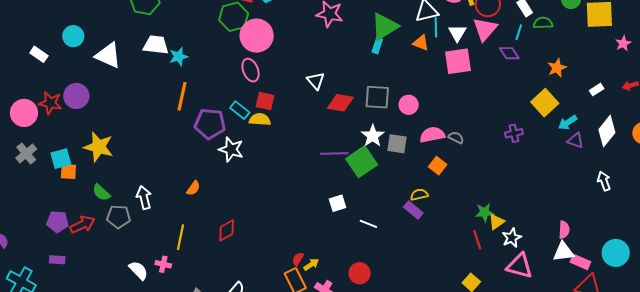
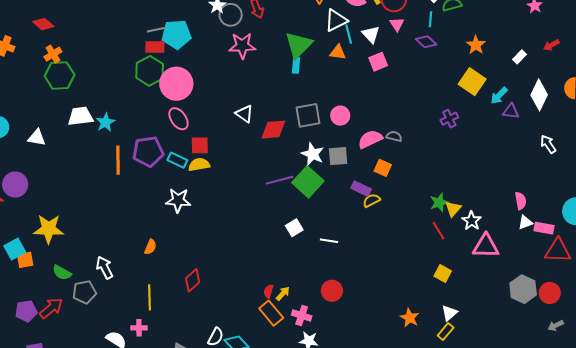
pink triangle: (485, 29) -> (397, 24), size x0.6
white triangle: (108, 55) -> (37, 138), size x0.7
pink square: (458, 61) -> (378, 62), size x0.7
purple pentagon: (210, 124) -> (148, 152), moved
purple rectangle: (413, 210) -> (361, 189), moved
white triangle: (563, 252) -> (525, 222), size x0.7

